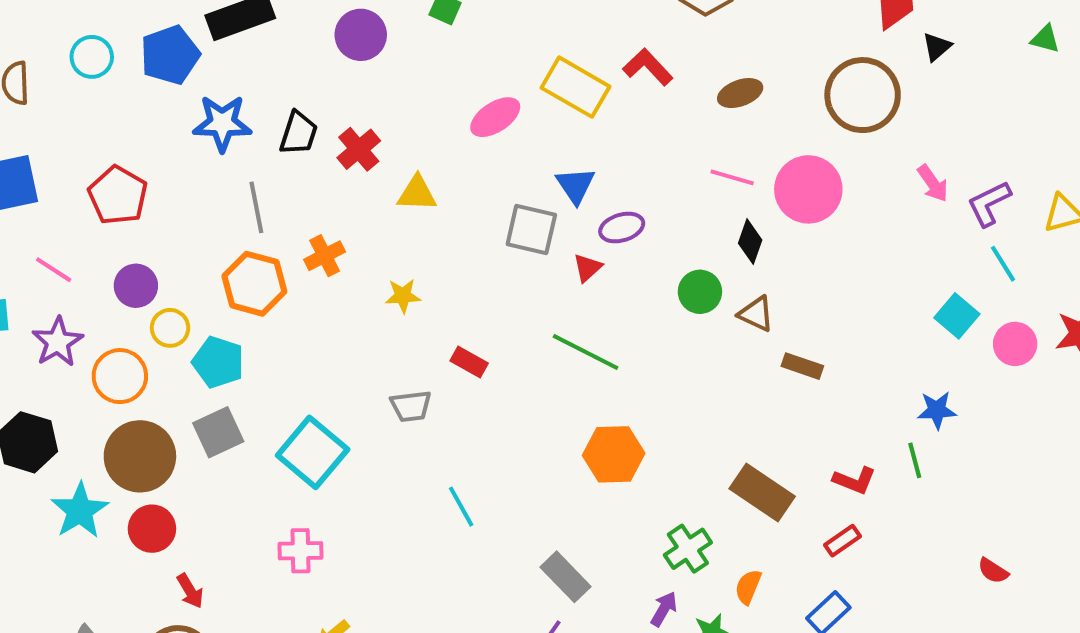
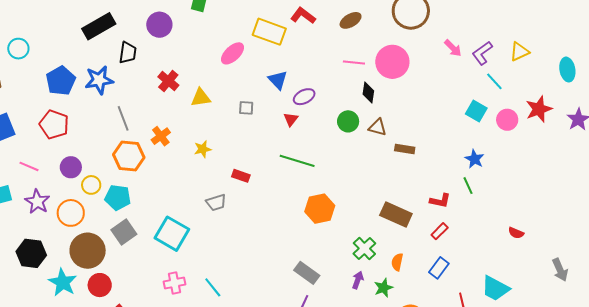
blue pentagon: (170, 55) -> (61, 81), moved
cyan circle: (92, 57) -> (18, 49), moved
black trapezoid: (299, 133) -> (128, 53), moved
gray square: (531, 230) -> (246, 108), moved, size x0.6
blue star: (937, 410) -> (475, 159), turned -30
cyan line: (461, 507) -> (213, 287), moved

